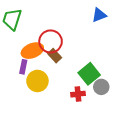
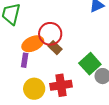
yellow circle: (37, 81) -> (34, 89), moved
red cross: (78, 94) -> (61, 85), moved, size x1.5

